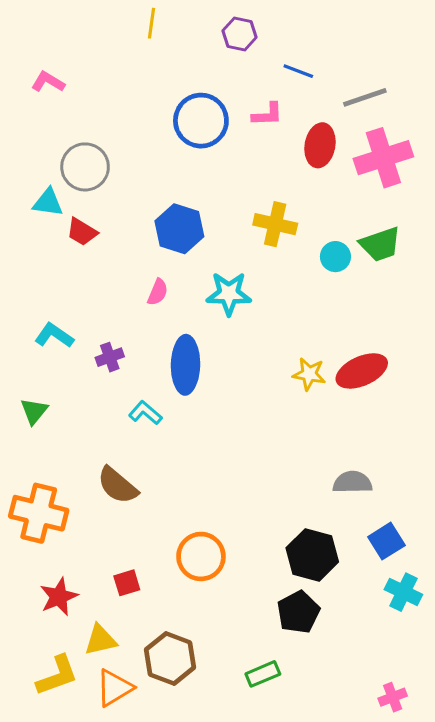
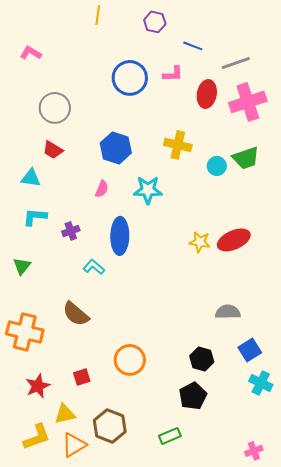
cyan triangle: (48, 202) -> (31, 178), moved
cyan L-shape: (54, 335) -> (35, 217), turned -30
black hexagon: (312, 555) -> (202, 359), size x0.7

